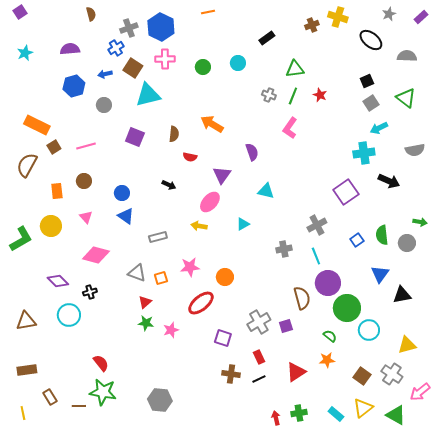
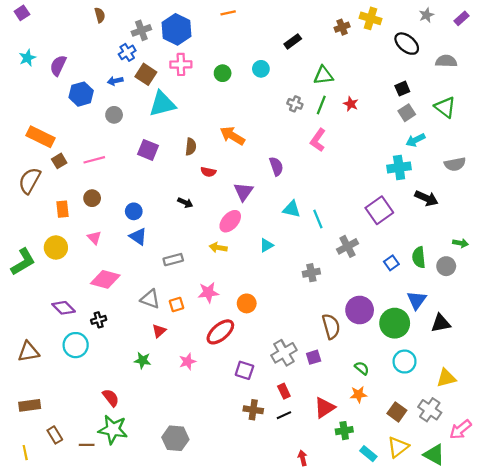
purple semicircle: (70, 49) -> (58, 66), moved, turned -60
cyan line: (316, 256) -> (318, 219), moved
green circle: (347, 308) -> (395, 323), moved
green star: (146, 323) -> (143, 360), moved
green cross: (299, 413) -> (344, 431), moved

